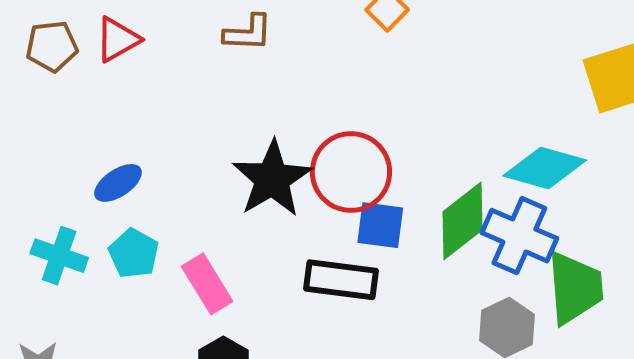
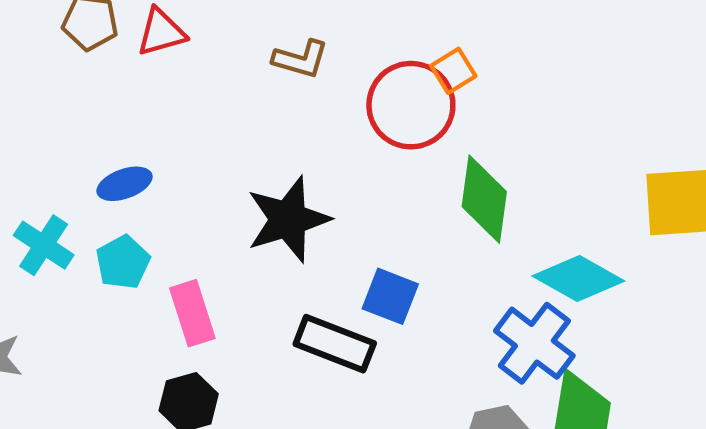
red circle: (351, 172) -> (411, 105), moved
green diamond: (463, 221) -> (484, 199), moved, turned -58

